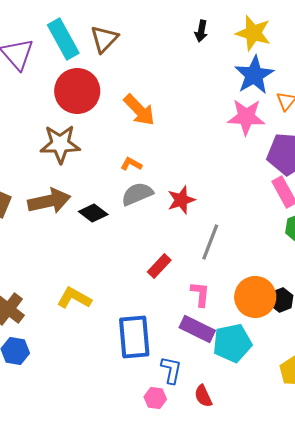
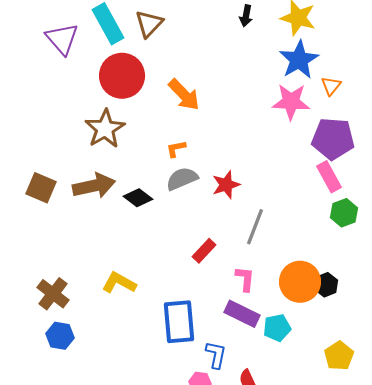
brown star: (60, 144) -> (105, 129), turned -30
orange L-shape: (131, 164) -> (176, 149), turned -40
cyan pentagon: (232, 343) -> (277, 328), size x0.7

